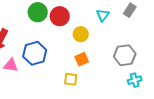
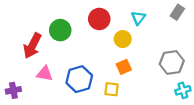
green circle: (38, 12) -> (60, 30), moved
cyan triangle: (103, 15) -> (138, 18), moved
blue hexagon: (35, 53) -> (79, 79), moved

